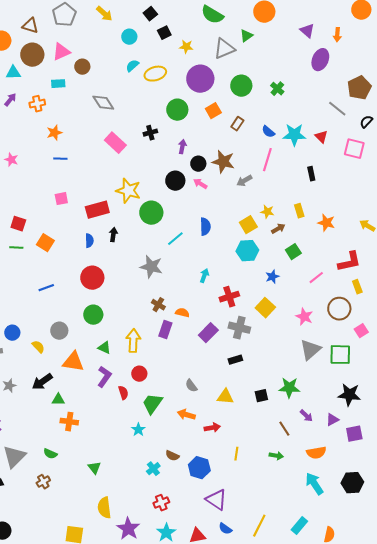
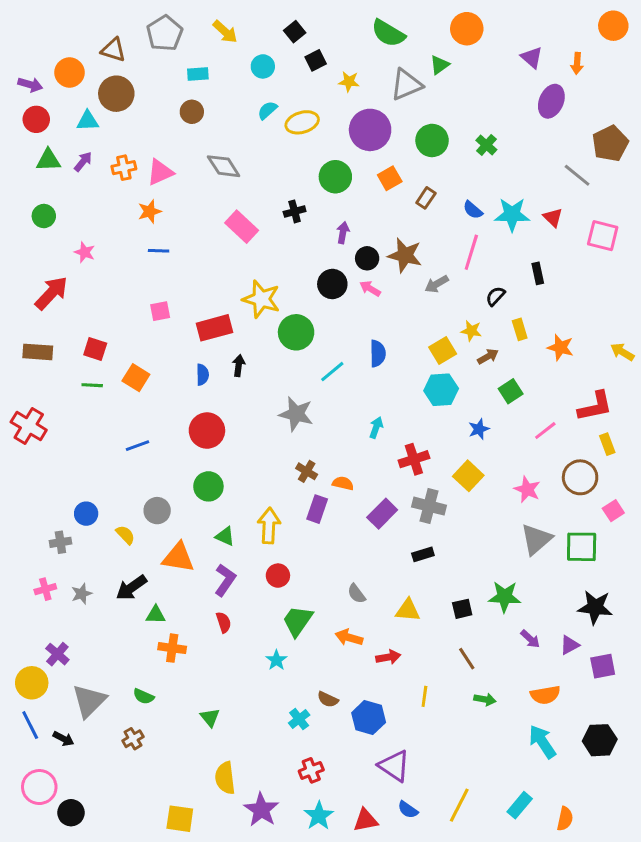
pink triangle: (61, 52) -> (160, 172), moved
cyan rectangle: (58, 84) -> (198, 74), moved
black semicircle: (366, 122) -> (495, 296), moved
red semicircle: (123, 393) -> (224, 622), moved
brown line: (284, 429) -> (467, 659), moved

